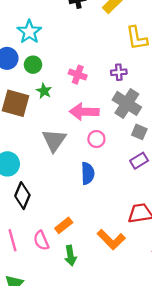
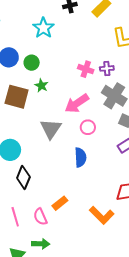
cyan star: (29, 32) -> (43, 28), moved
pink cross: (78, 75) -> (86, 69), moved
pink arrow: (84, 112) -> (77, 103), turned -35
green arrow: (70, 256) -> (41, 244), moved, turned -78

